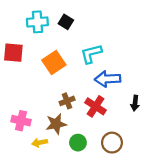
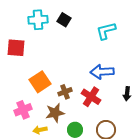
cyan L-shape: (91, 54) -> (106, 31), moved
orange square: (54, 63) -> (40, 82), moved
pink cross: (21, 121) -> (23, 110), turned -36

